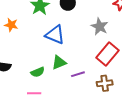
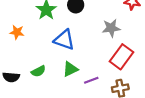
gray star: (100, 27) -> (111, 28), turned -30
green semicircle: (38, 72) -> (38, 71), moved

